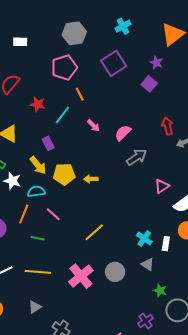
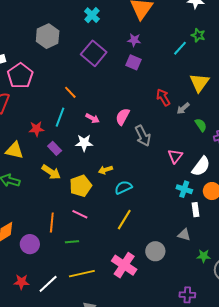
pink pentagon: (64, 67) -> (20, 76), moved
red star: (38, 104) -> (36, 129), moved
gray arrow: (137, 157) -> (143, 136), turned 115
yellow pentagon: (64, 174) -> (81, 186), moved
white star: (12, 181) -> (84, 143), moved
cyan semicircle: (36, 191) -> (123, 187), moved
cyan cross: (144, 238) -> (184, 189), moved
purple cross: (146, 321) -> (187, 295), moved, turned -35

